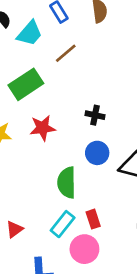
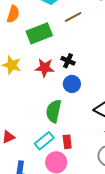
black cross: (95, 115) -> (68, 61), moved
blue circle: (97, 153) -> (72, 84), moved

